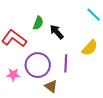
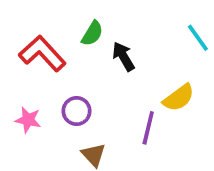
purple line: (66, 63) -> (148, 128), moved
purple circle: (38, 65) -> (77, 111), size x0.6

